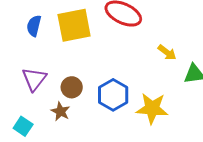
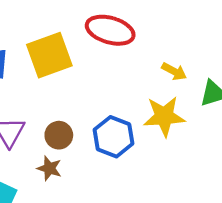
yellow star: (152, 108) -> (164, 116), moved

